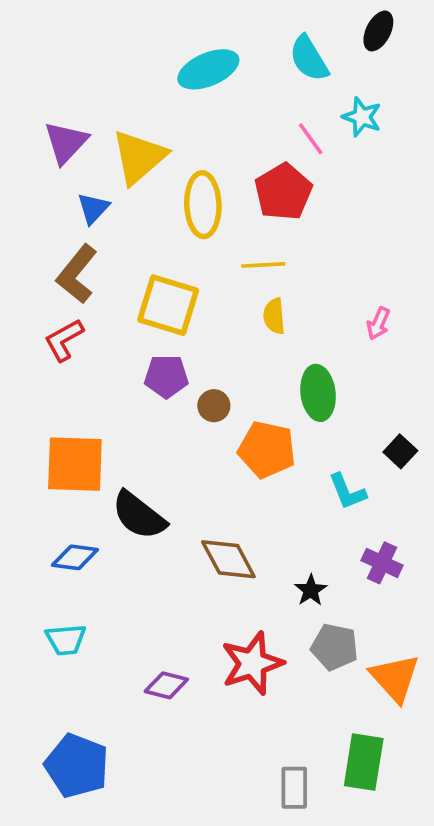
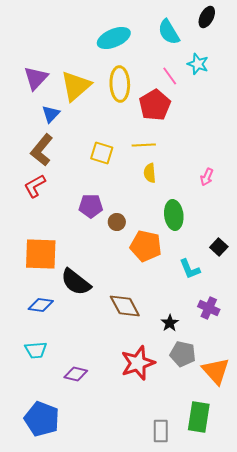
yellow ellipse: (203, 205) -> (120, 84), moved
yellow square: (168, 305) -> (102, 153), moved, size x0.7
purple diamond: (166, 685) -> (76, 374), moved

